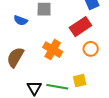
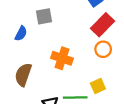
blue semicircle: (21, 20) -> (21, 34), turned -72
red rectangle: (80, 27) -> (102, 25), moved

